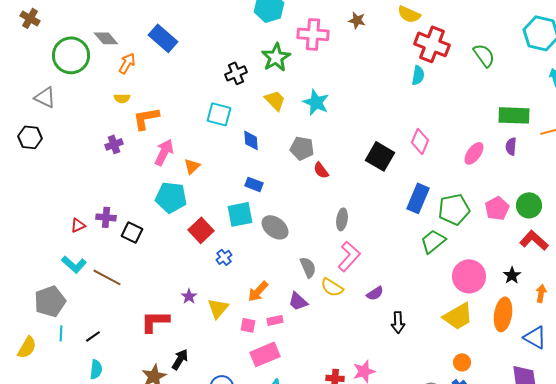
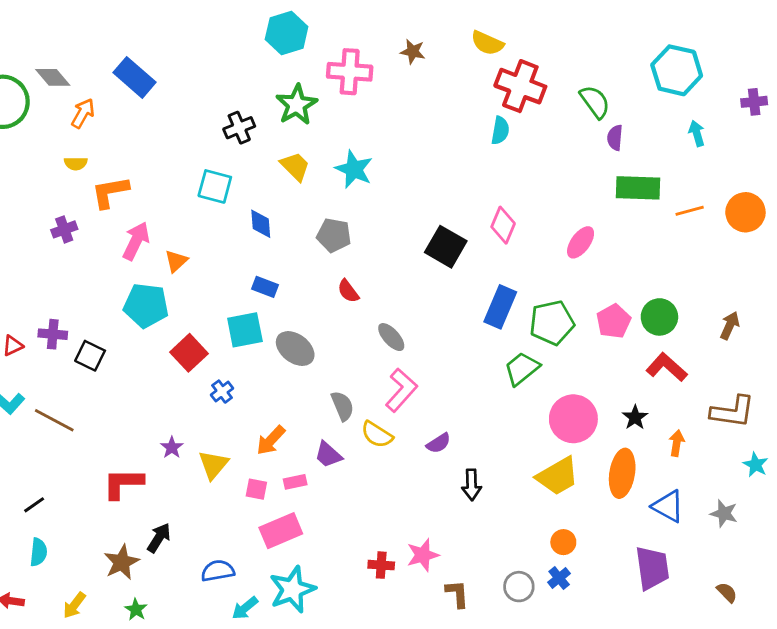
purple semicircle: (511, 146) -> (615, 138), moved
red semicircle: (321, 170) -> (348, 291), moved
gray ellipse: (342, 219) -> (391, 337), turned -50

